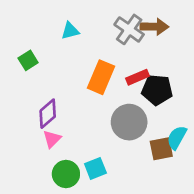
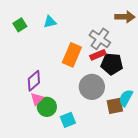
brown arrow: (154, 27) -> (125, 17), moved
gray cross: (129, 29) -> (100, 39), moved
green square: (28, 60) -> (20, 25), moved
green circle: (66, 174) -> (47, 107), moved

